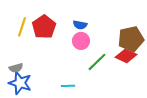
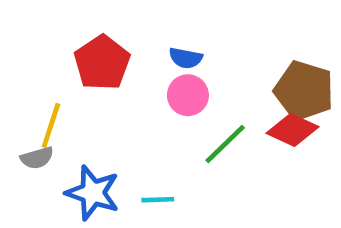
yellow line: (22, 27) -> (51, 125), moved
brown pentagon: (131, 39) -> (304, 91), turned 30
blue star: (20, 83) -> (93, 193), moved

